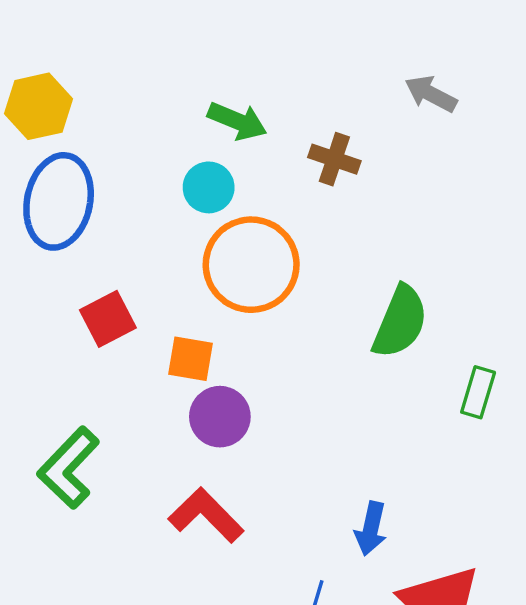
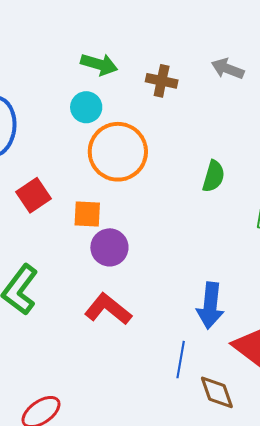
gray arrow: (431, 94) -> (228, 69), moved
green semicircle: (400, 322) -> (214, 176), size x0.7
blue arrow: (371, 529) -> (210, 306), size x1.4

